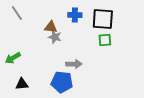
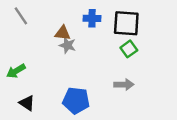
green square: (105, 40) -> (129, 49), turned -32
gray arrow: (74, 64) -> (124, 85), moved
black triangle: (22, 84) -> (27, 103), turned 40

